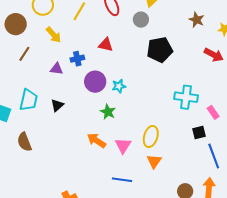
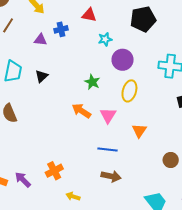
purple circle: (95, 82) -> (123, 60), moved
cyan star: (119, 86) -> (105, 39), moved
yellow ellipse: (151, 136) -> (129, 91), moved

